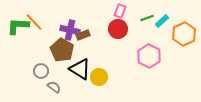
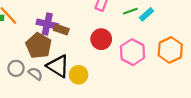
red circle: (118, 29) -> (101, 39), moved
orange hexagon: (184, 34) -> (170, 50), moved
brown rectangle: (83, 35) -> (61, 29), turned 40
gray semicircle: (54, 87) -> (35, 74), moved

